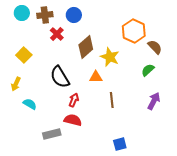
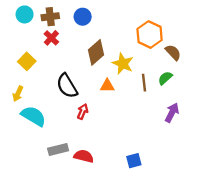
red cross: (57, 34) -> (51, 38), moved
brown line: (112, 100) -> (144, 83), moved
cyan semicircle: (30, 104) -> (33, 116), size x1.6
red semicircle: (73, 120) -> (84, 156), moved

